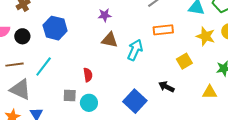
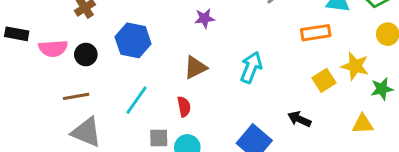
orange rectangle: (163, 30) -> (316, 33), moved
yellow star: (206, 36) -> (355, 66), moved
brown triangle: (110, 40) -> (195, 68), moved, turned -36
cyan line: (44, 66) -> (137, 100), moved

